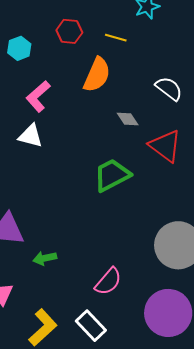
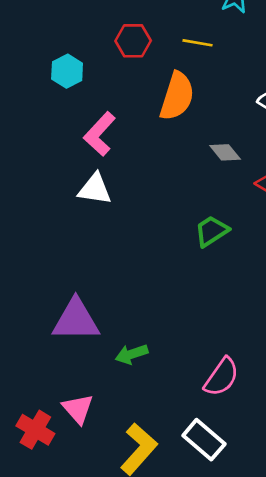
green trapezoid: (112, 175) -> (212, 231), size x0.7

